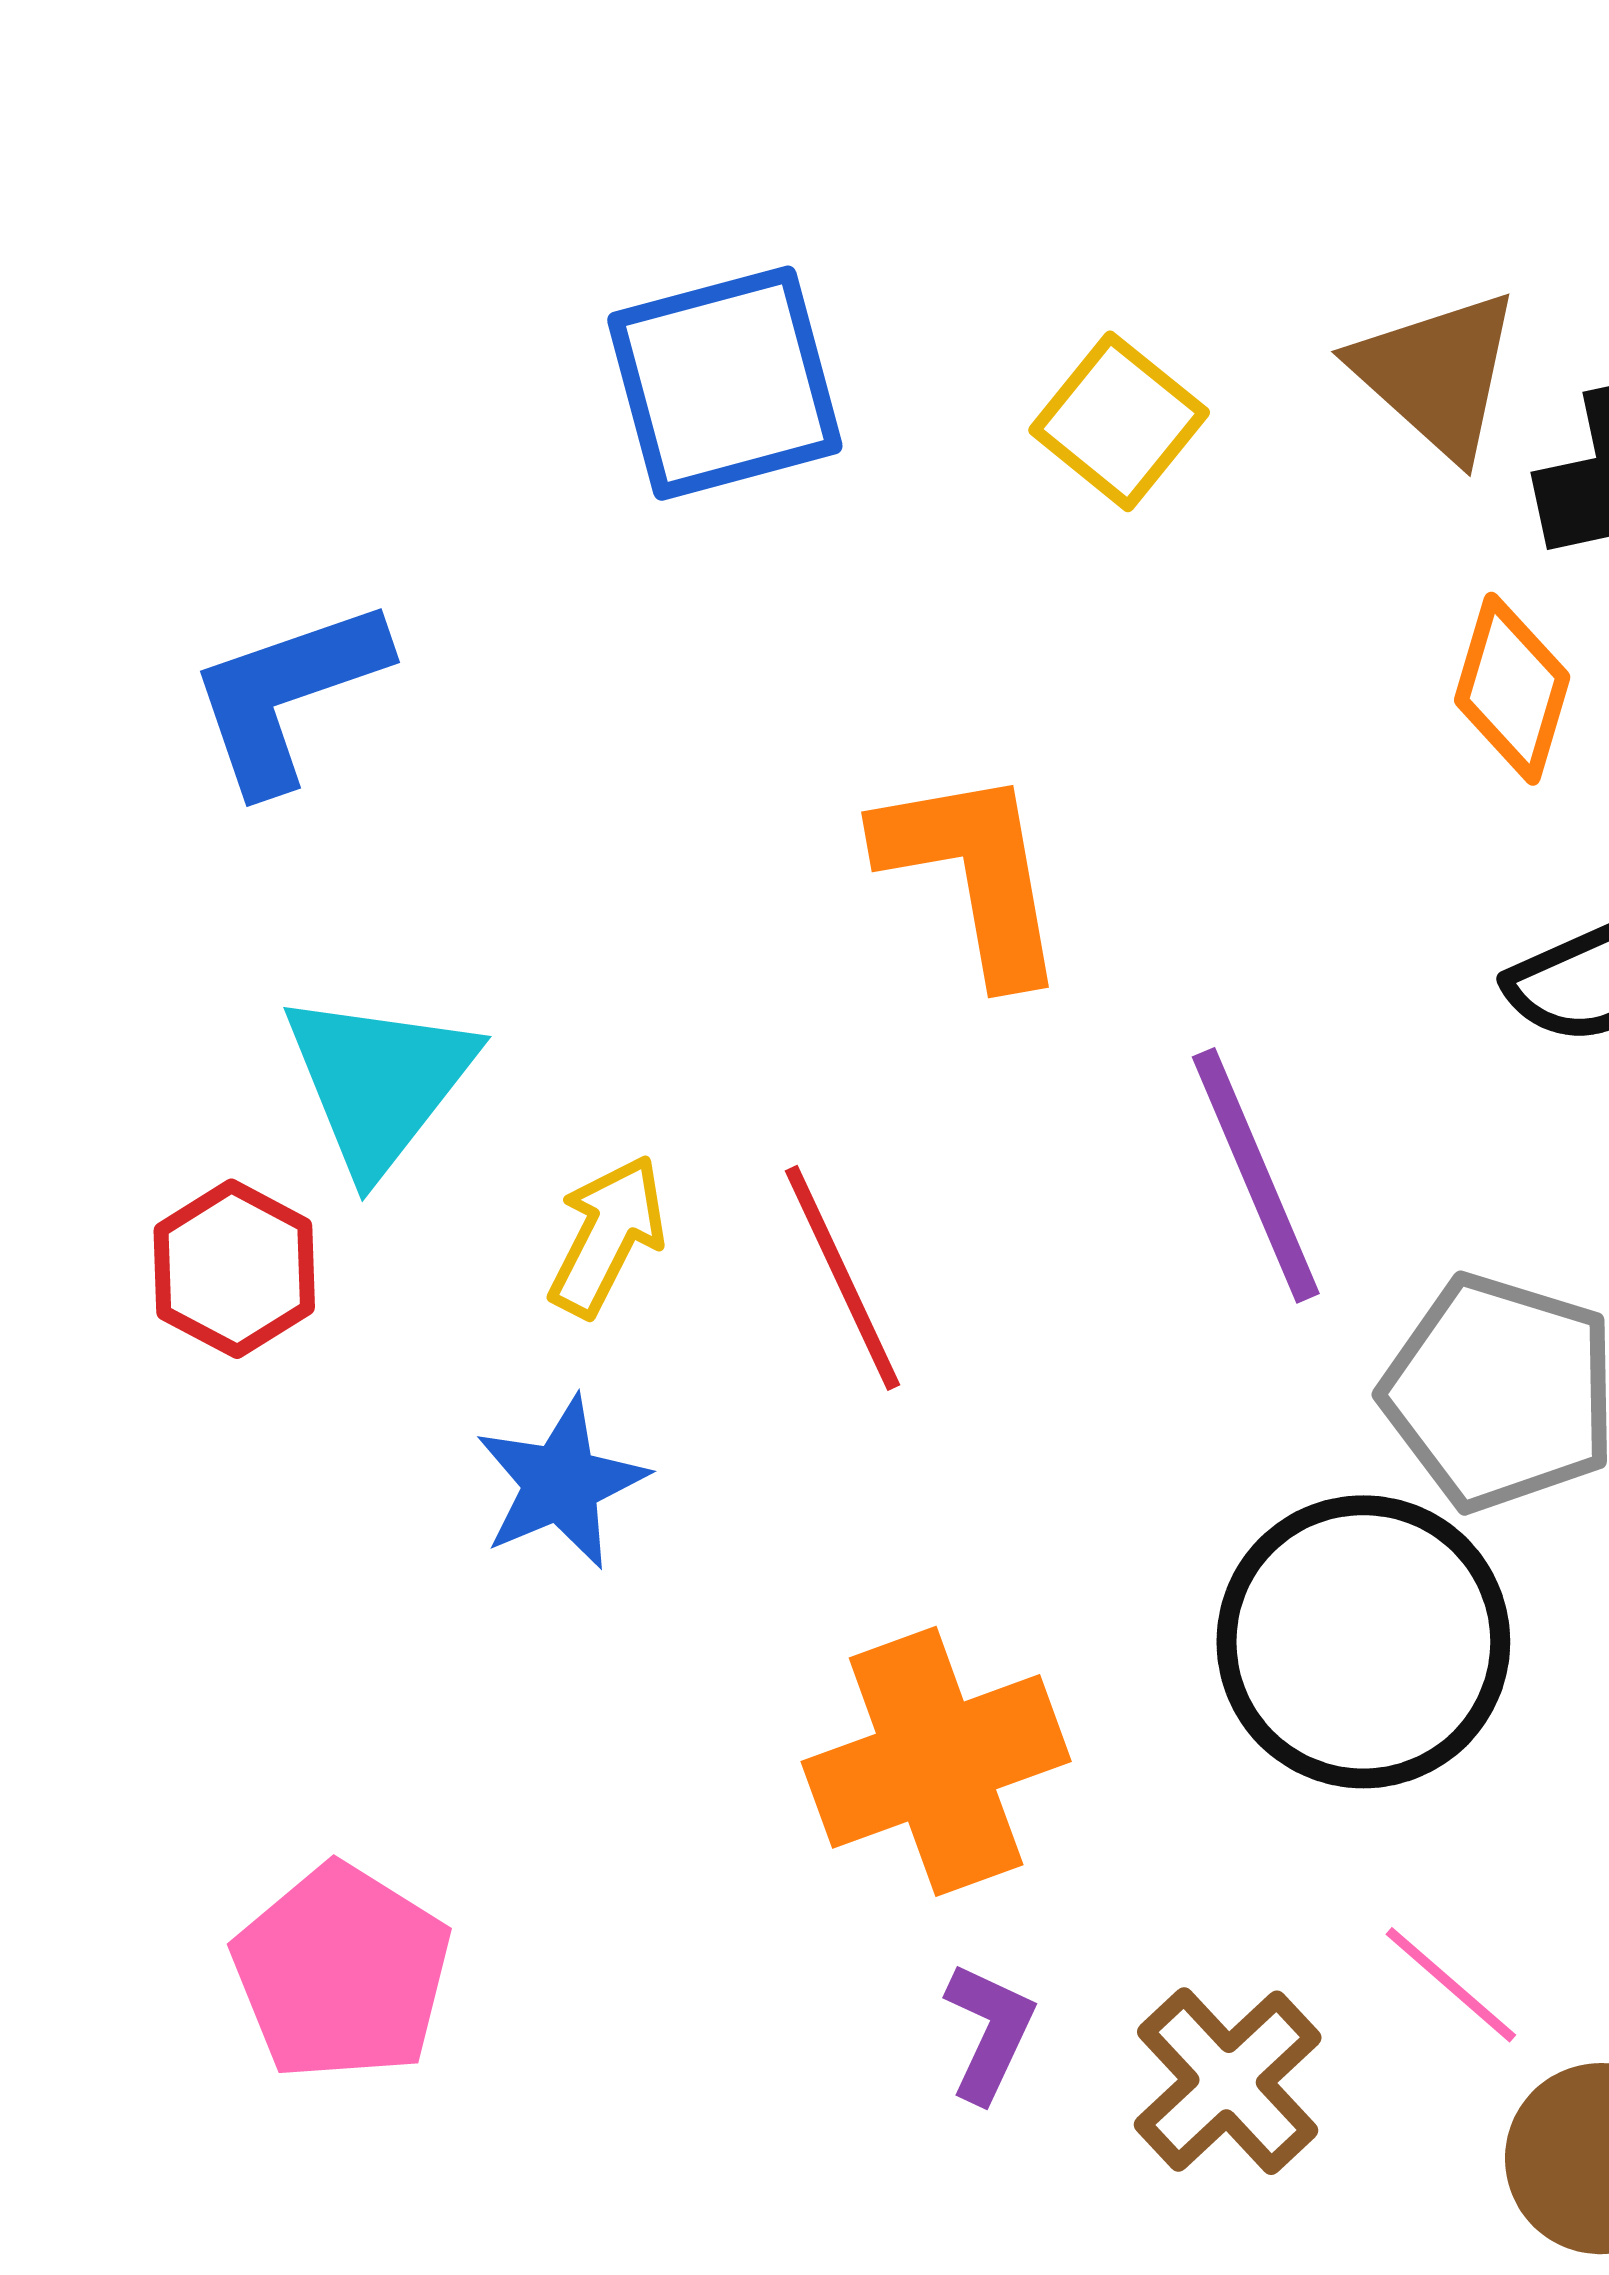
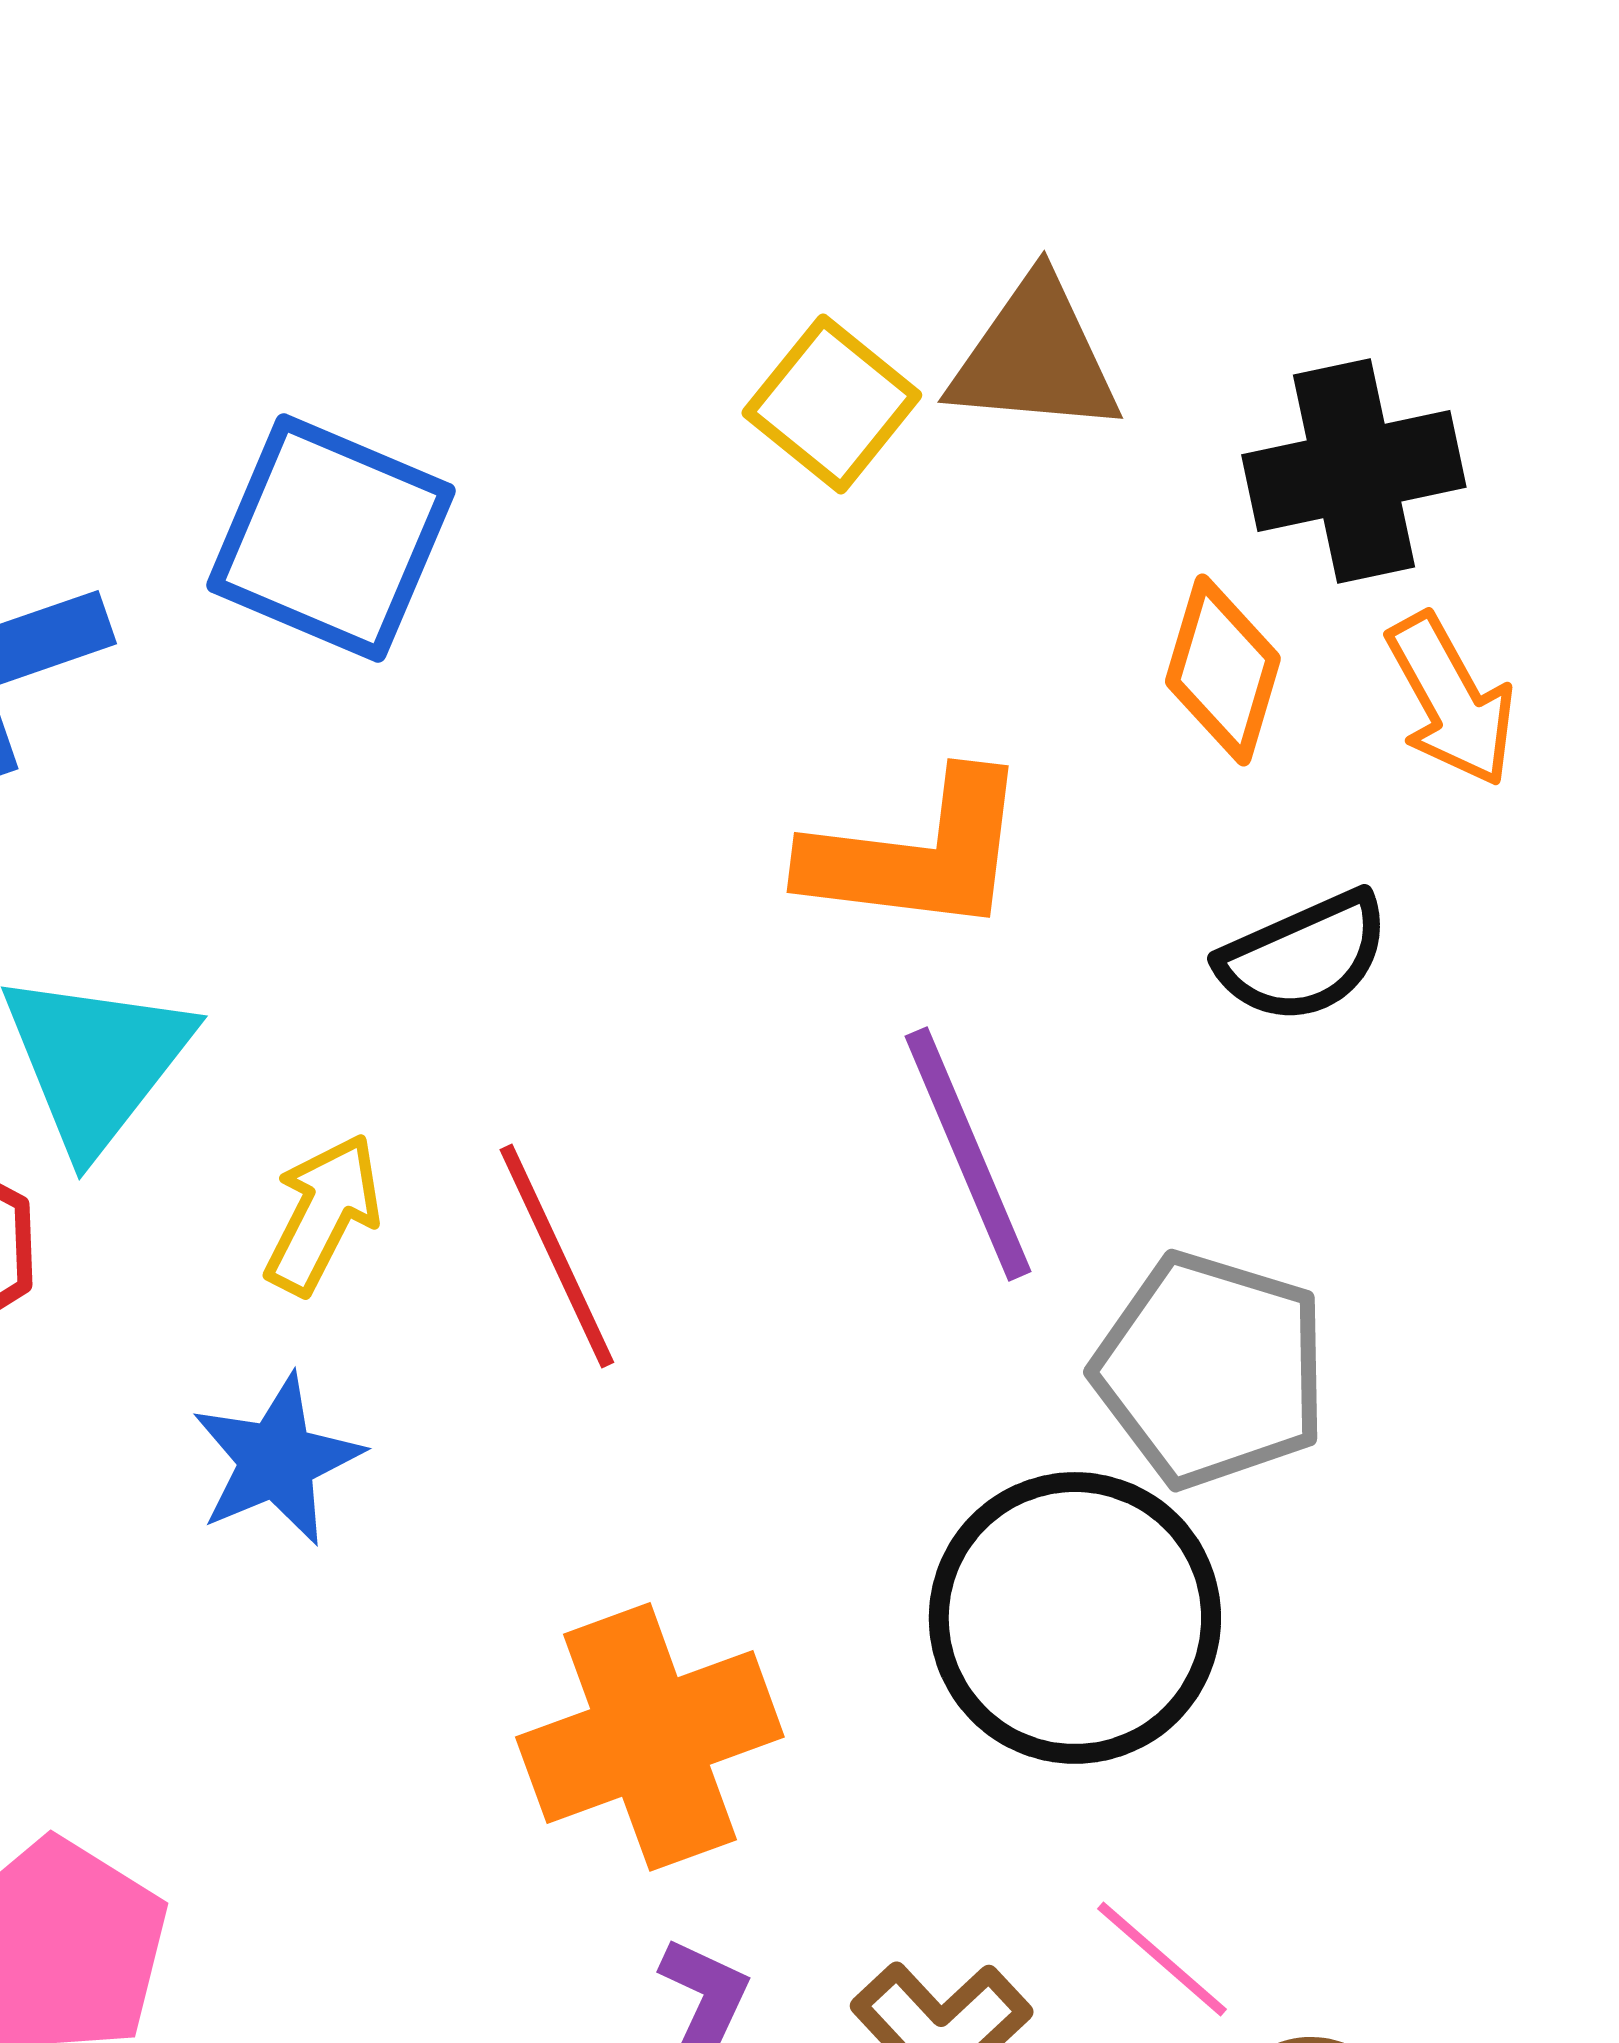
brown triangle: (1437, 374) -> (1035, 357), moved, turned -37
blue square: (725, 383) -> (331, 538), moved, turned 38
orange L-shape: (973, 874) -> (917, 854), moved, turned 107

